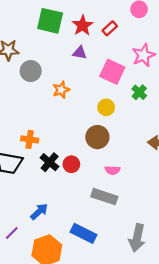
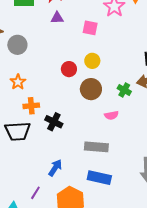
pink square: (112, 72) -> (90, 28), size x0.7
orange star: (61, 90) -> (18, 82), moved
green cross: (139, 92) -> (124, 90), moved
red circle: (71, 164) -> (69, 69), moved
gray rectangle: (104, 197) -> (96, 147), moved

